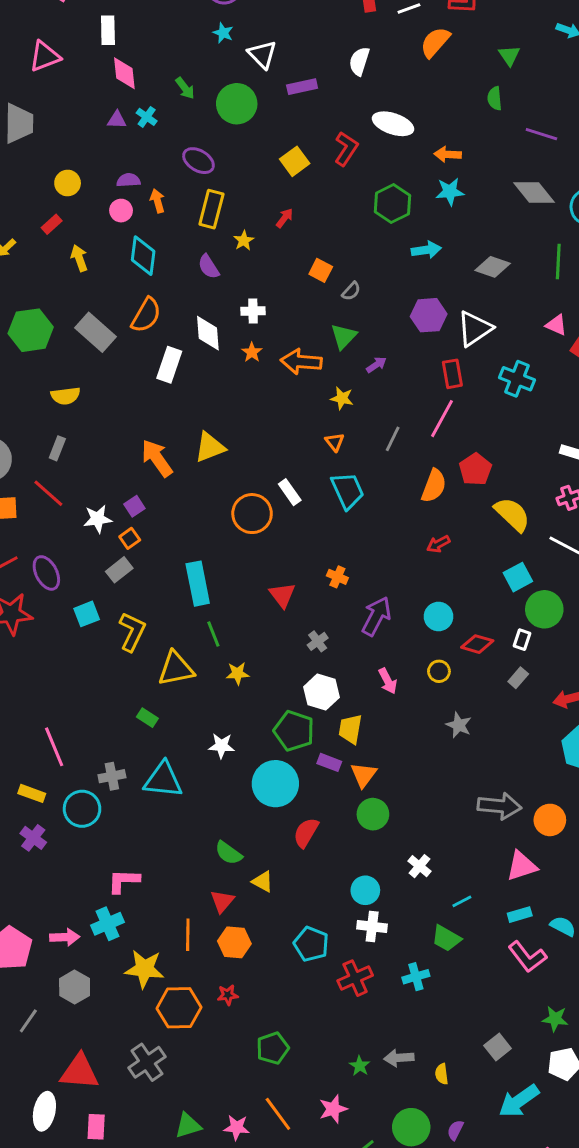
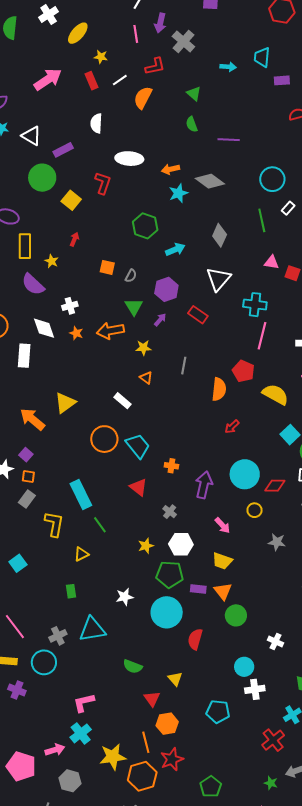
green circle: (237, 104) -> (42, 178), moved
gray diamond: (534, 193) -> (210, 181), moved
green hexagon: (392, 204) -> (145, 226), moved
cyan arrow: (426, 250) -> (175, 249), moved
purple semicircle: (209, 267) -> (33, 284), size x1.4
gray diamond: (493, 267) -> (220, 235), turned -70
purple hexagon: (429, 315) -> (166, 289), moved
red rectangle: (452, 374) -> (198, 315), moved, turned -30
pink line: (442, 419) -> (262, 336), moved
cyan trapezoid: (348, 491) -> (138, 446), moved
white rectangle: (290, 492) -> (123, 401), moved
orange square: (130, 538) -> (28, 477), turned -32
cyan square: (87, 614) -> (18, 563), moved
cyan circle: (439, 617) -> (245, 474), size x1.5
yellow L-shape: (132, 632) -> (54, 524), moved
yellow triangle: (176, 669) -> (81, 554), size x0.6
yellow star: (238, 673) -> (146, 546), moved
green rectangle: (147, 718) -> (71, 591), turned 64
yellow trapezoid: (350, 729) -> (222, 561), moved, turned -65
green semicircle: (229, 853) -> (133, 666), moved
yellow triangle: (263, 882) -> (175, 679), turned 35
orange line: (188, 935) -> (146, 742), moved
red cross: (355, 978) -> (273, 740), moved
red star: (228, 995) -> (172, 759), size x1.6

